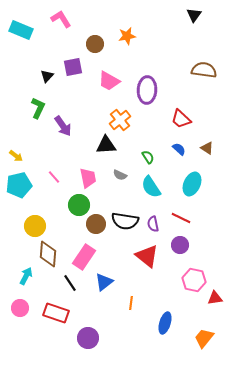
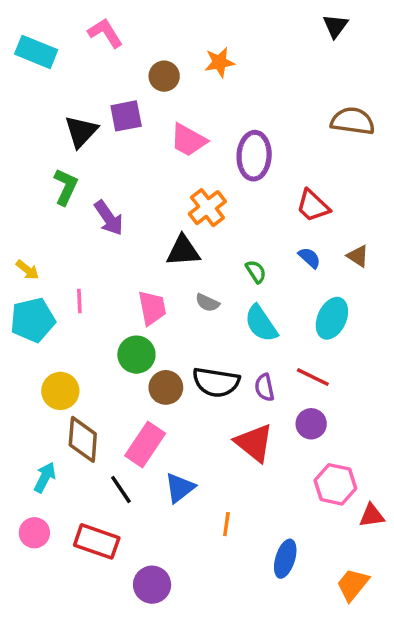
black triangle: (47, 76) -> (81, 131), size x1.5
pink line: (54, 177) -> (79, 301), moved, turned 40

